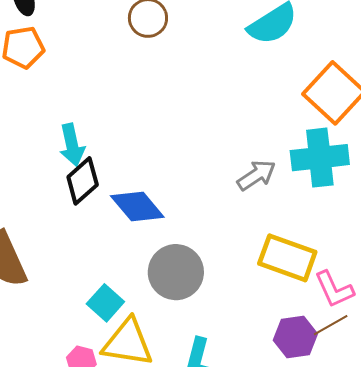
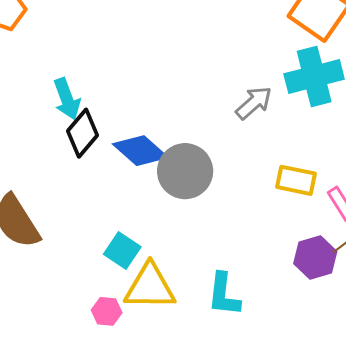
yellow rectangle: (287, 258) -> (296, 180), size x0.7
gray circle: (176, 272) -> (185, 171), moved

